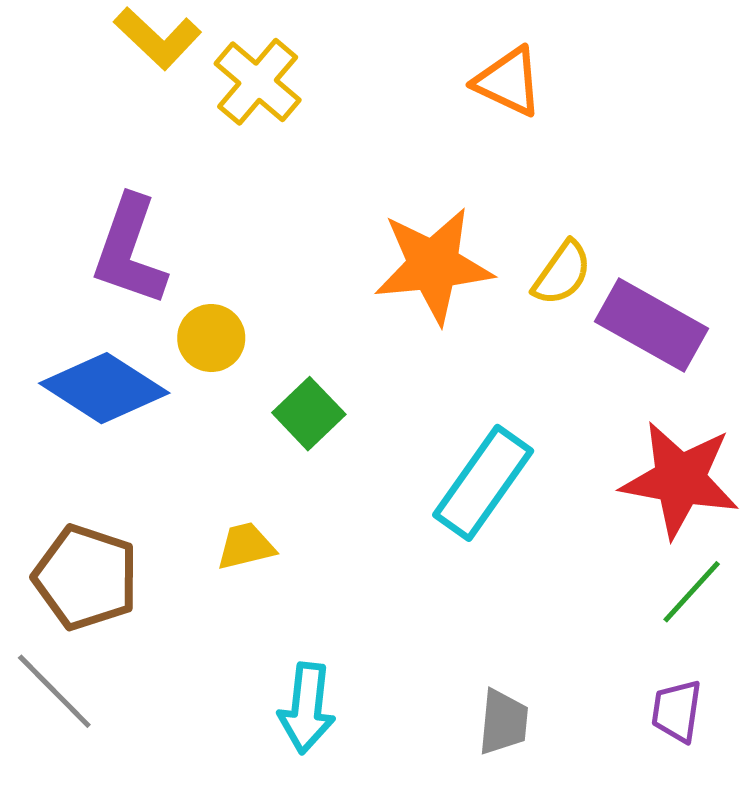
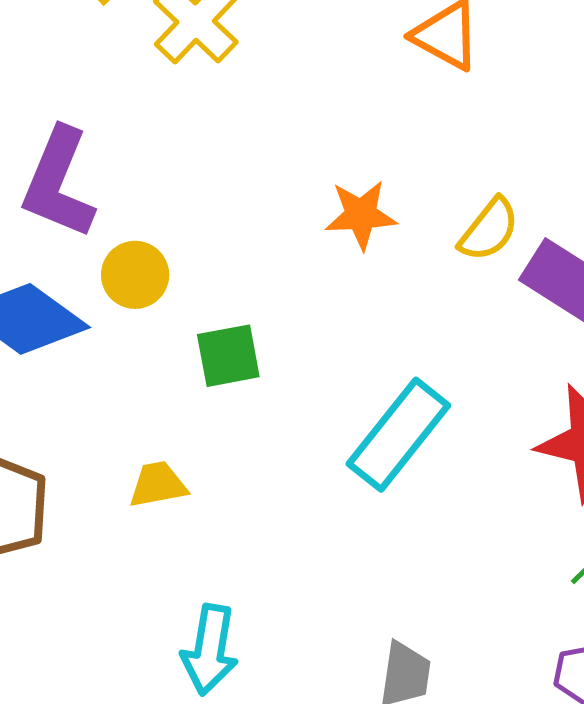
orange star: (433, 265) -> (361, 215), size x0.6
green square: (309, 414) -> (228, 356), turned 30

